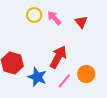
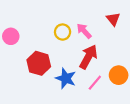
yellow circle: (34, 15) -> (63, 32), moved
pink arrow: (54, 18) -> (84, 31), moved

